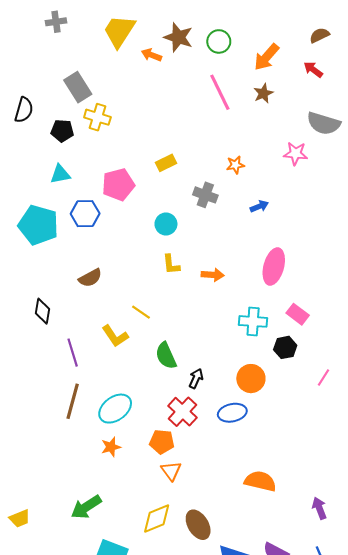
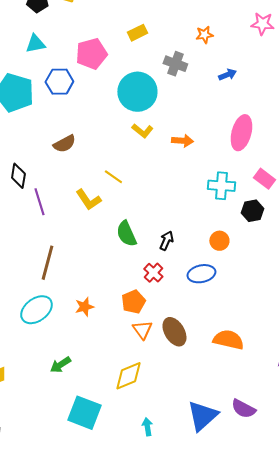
cyan circle: (166, 224) -> (137, 92), size x1.8
yellow L-shape: (171, 264) -> (142, 131), turned -45
purple line: (73, 353) -> (39, 202), moved
green semicircle: (166, 356) -> (126, 234), moved
orange circle: (251, 379) -> (219, 241), size x0.7
cyan ellipse: (115, 409) -> (36, 310), moved
red cross: (183, 412) -> (153, 273), size x0.7
orange pentagon: (162, 442) -> (133, 302), turned -30
green arrow: (86, 507) -> (60, 365), size x0.7
brown ellipse: (198, 525) -> (174, 332), moved

